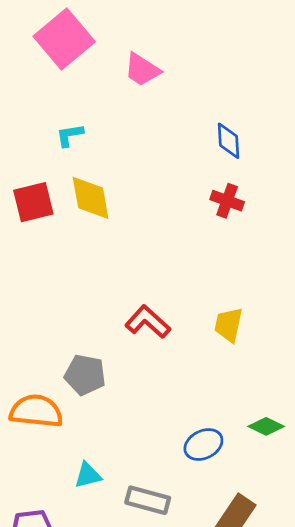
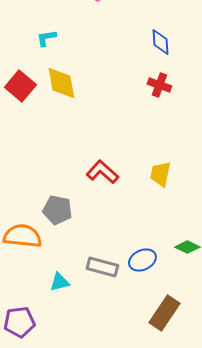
red square: (33, 202) -> (20, 86), turned -36
gray rectangle: (148, 500) -> (102, 267), moved

